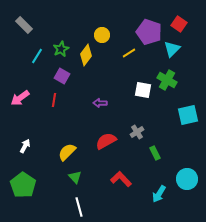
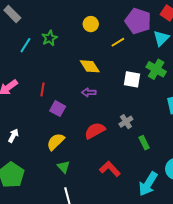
yellow diamond: (86, 55) -> (90, 66), moved, turned -70
purple square: (62, 76) -> (58, 109), moved
cyan arrow: (159, 194) -> (148, 184), size x1.4

